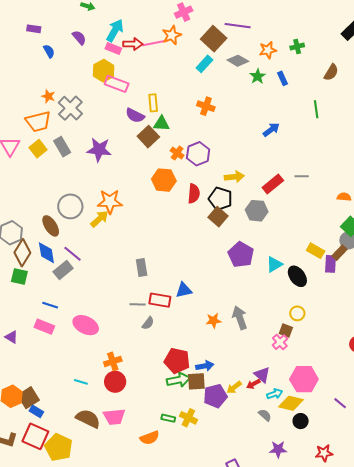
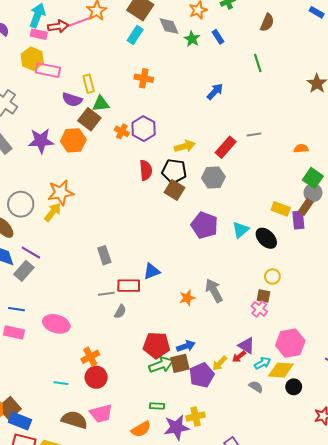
gray diamond: (238, 61) -> (169, 26), turned 45
orange hexagon: (164, 180) -> (73, 140), moved
blue rectangle: (36, 411) -> (20, 421), size x1.5
yellow cross: (188, 418) -> (196, 417), moved, turned -30
purple star: (278, 449) -> (176, 427), moved, size x1.4

